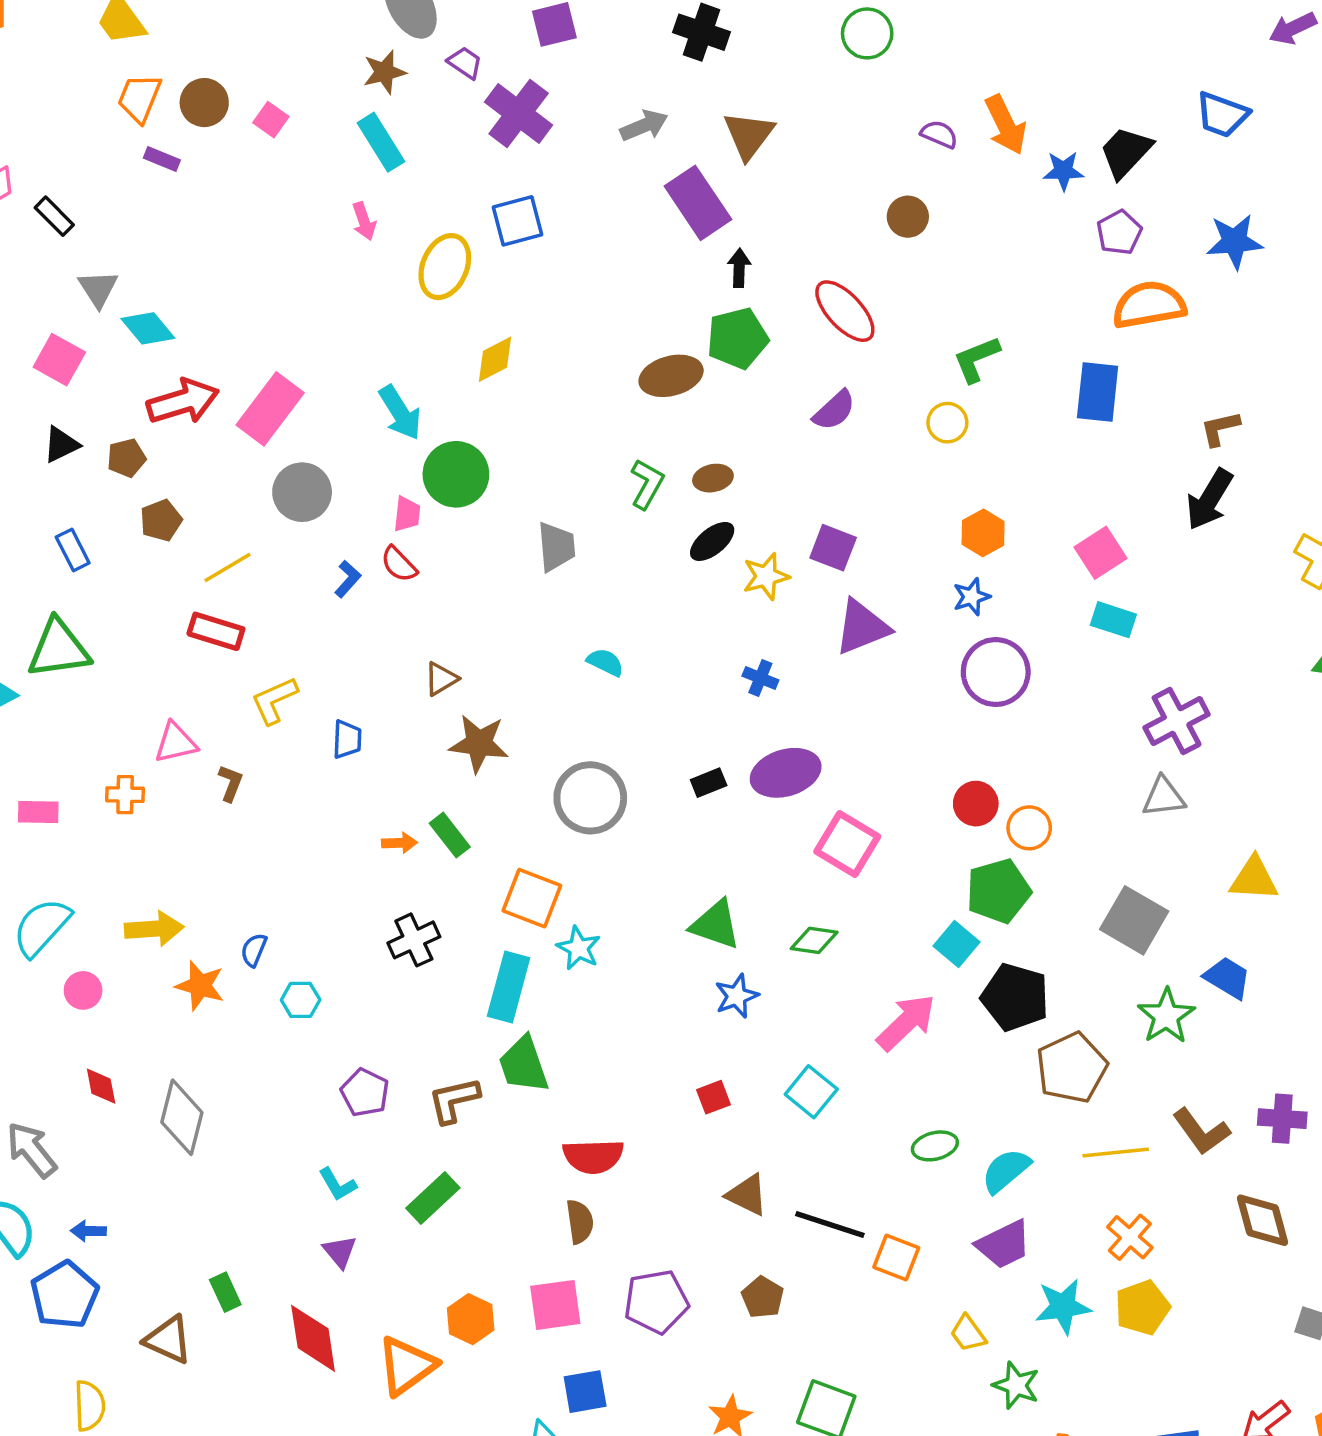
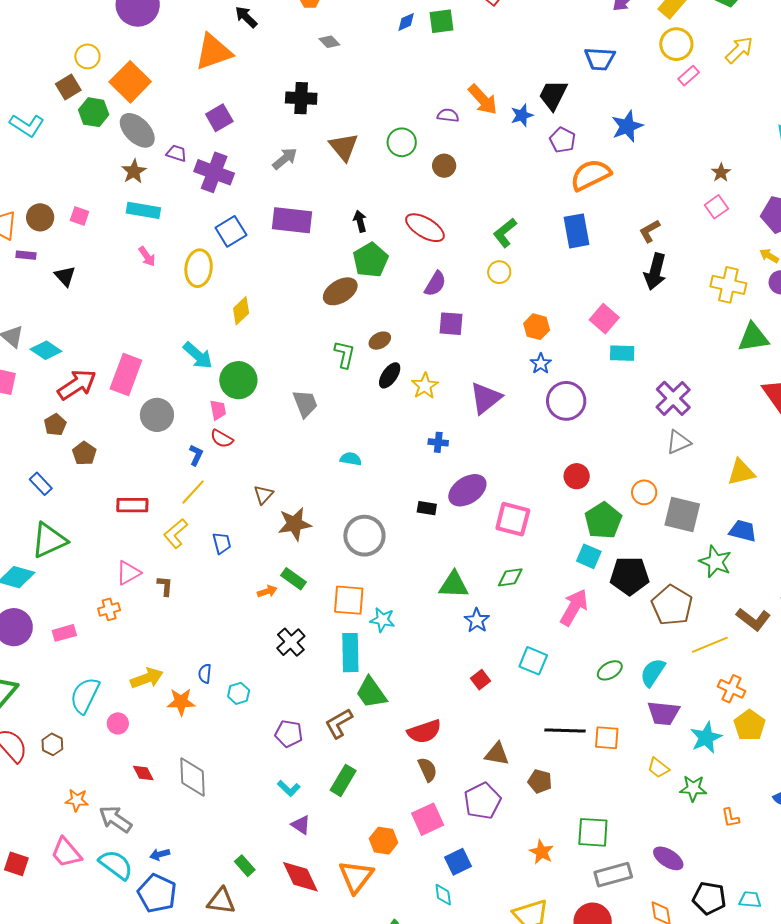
green circle: (867, 33) -> (402, 142), moved
cyan rectangle: (381, 142) -> (143, 210), turned -32
purple rectangle: (698, 203) -> (292, 220), moved, turned -33
black triangle: (61, 445) -> (65, 276), moved, turned -30
purple square: (833, 548) -> (451, 324), moved
yellow line: (227, 568) -> (193, 492), moved
black rectangle: (709, 783) -> (427, 508), turned 48
orange circle: (1029, 828) -> (644, 492), moved
brown triangle: (747, 1195) -> (497, 754), moved
purple trapezoid: (1004, 1244) -> (663, 713), turned 48

